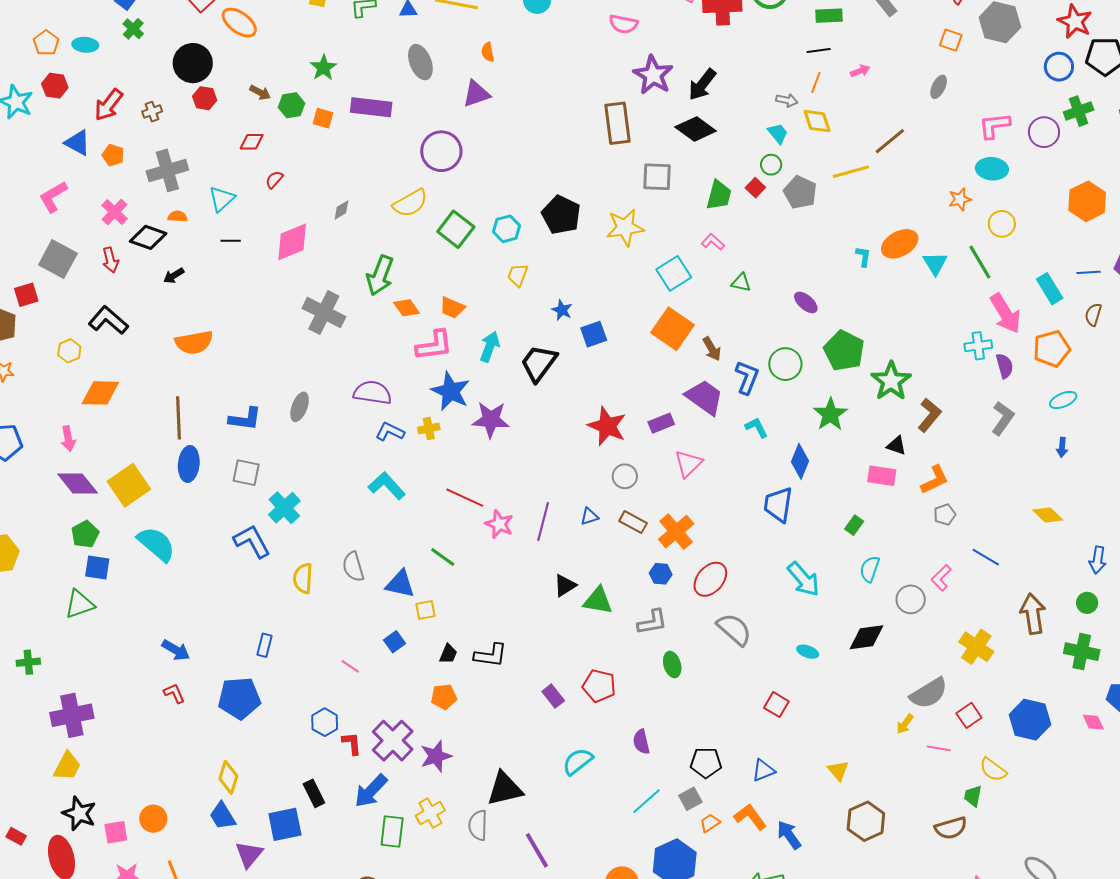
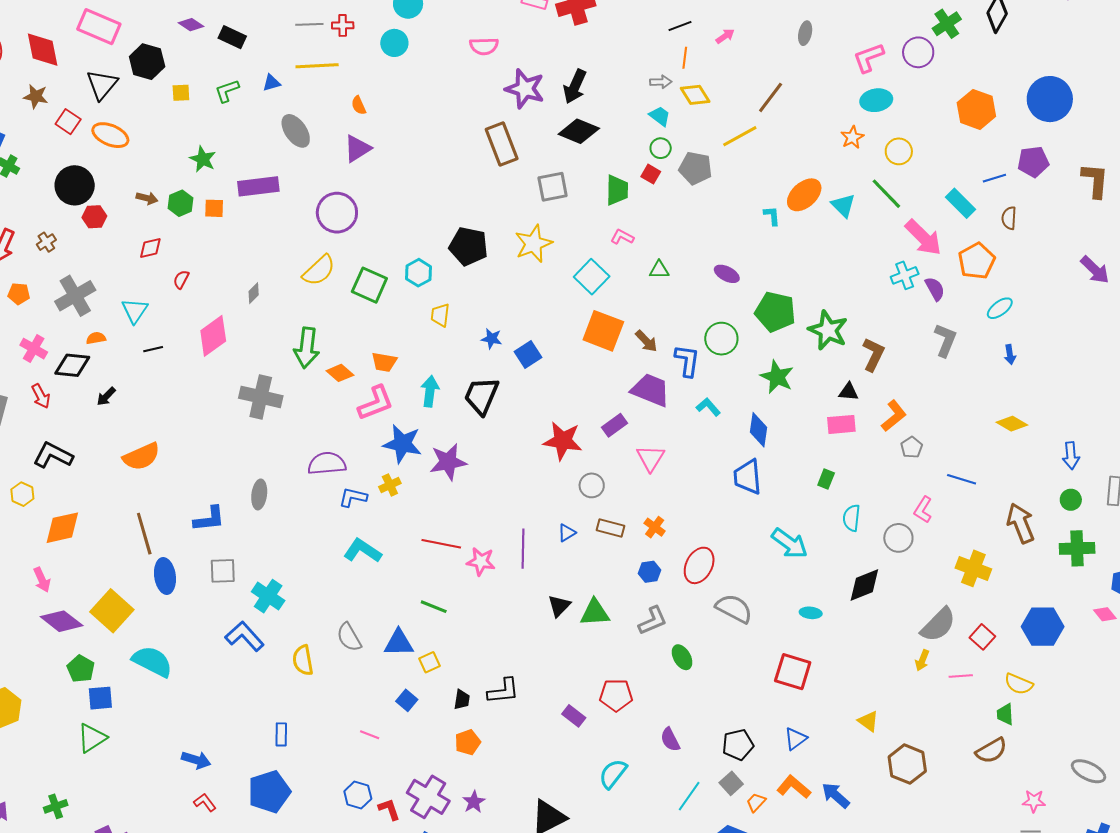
orange cross: (676, 532) -> (655, 527), size x0.6
red square: (776, 705) -> (793, 672), size x1.5
purple star: (436, 756) -> (474, 802), size x0.7

